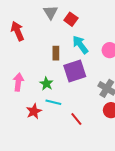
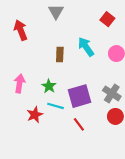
red square: (71, 19) -> (107, 19), moved
purple square: (75, 71) -> (79, 96), moved

